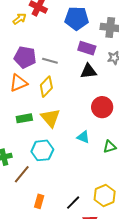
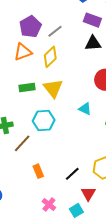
purple pentagon: (25, 57) -> (30, 27), turned 30
gray line: (50, 61) -> (55, 31), turned -56
orange rectangle: (39, 201) -> (38, 171), turned -40

